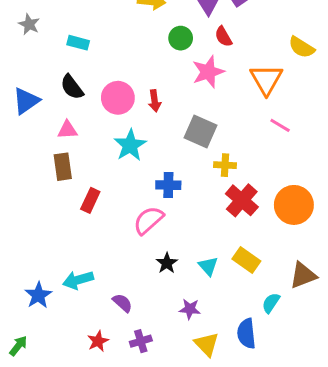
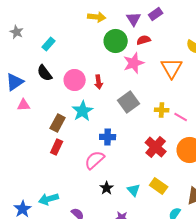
red semicircle: (223, 37) -> (144, 40), turned 104
green circle: (181, 38) -> (116, 41), size x1.5
cyan rectangle: (78, 43) -> (49, 44), turned -64
pink line: (280, 125) -> (181, 117), moved
pink triangle: (67, 130) -> (24, 105), moved
gray square: (201, 131) -> (129, 102), turned 30
yellow cross: (225, 165) -> (162, 110), moved
brown rectangle: (63, 167) -> (58, 123), moved, turned 36

